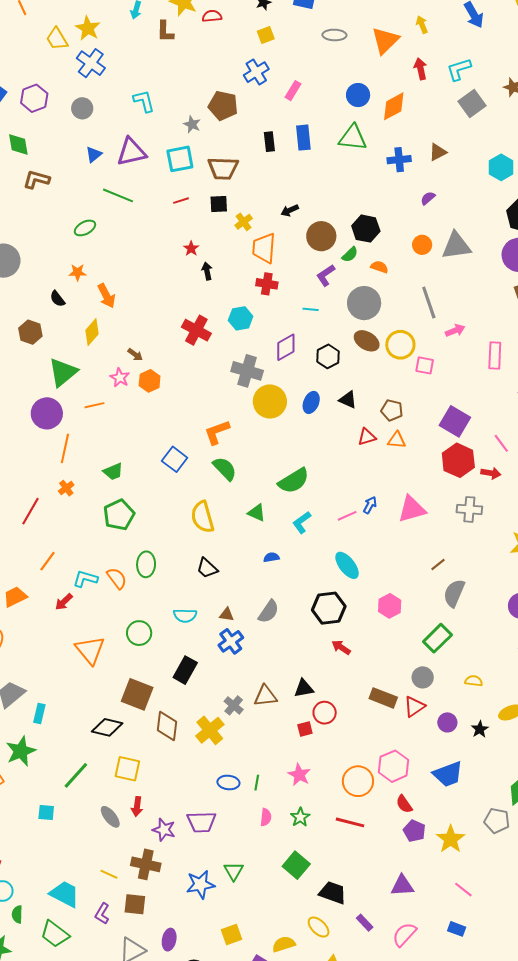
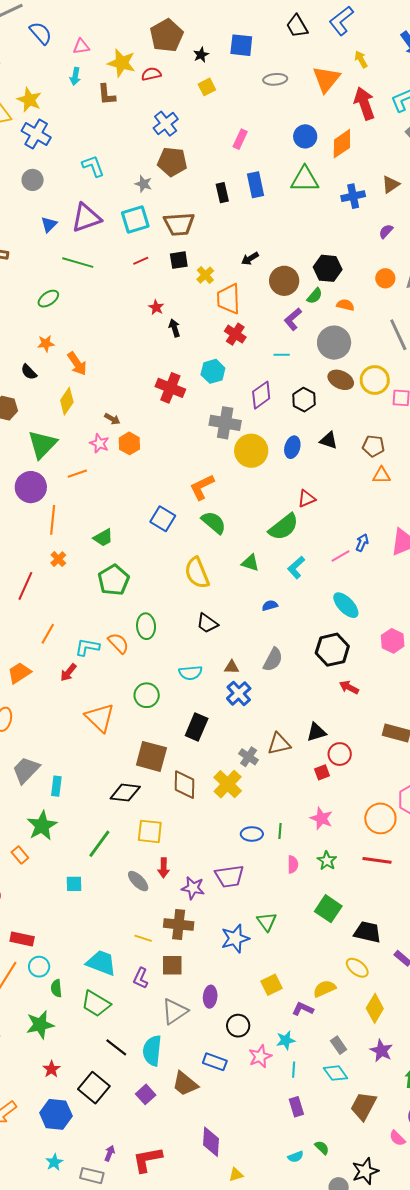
red arrow: (420, 69) -> (364, 103), size x1.5
blue cross: (256, 72) -> (166, 124), moved
red cross: (267, 284) -> (235, 334), turned 30
red triangle: (367, 437) -> (307, 499), moved

